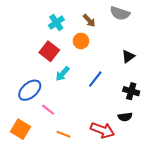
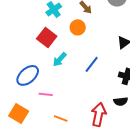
pink line: (48, 110) -> (46, 94), turned -32
red arrow: (102, 130) -> (99, 114), turned -100

